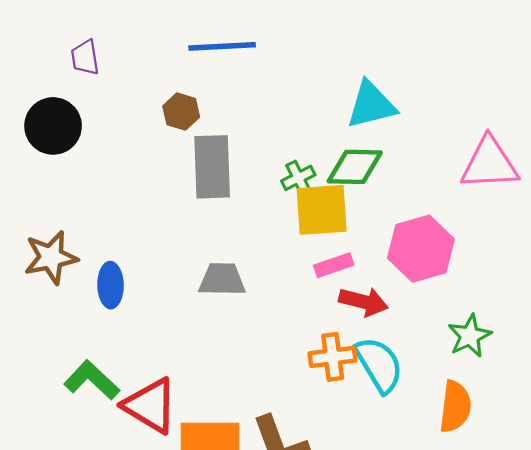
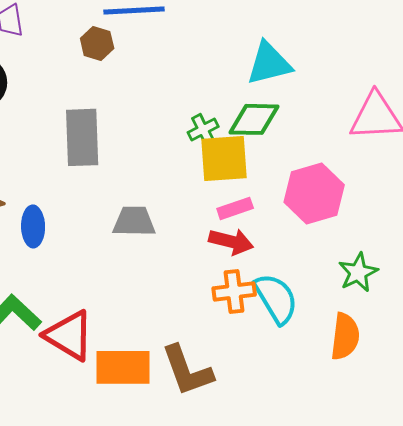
brown hexagon: (181, 112) -> (97, 43), moved
gray rectangle: (212, 167) -> (82, 137), moved
red arrow: (364, 302) -> (231, 241), moved

